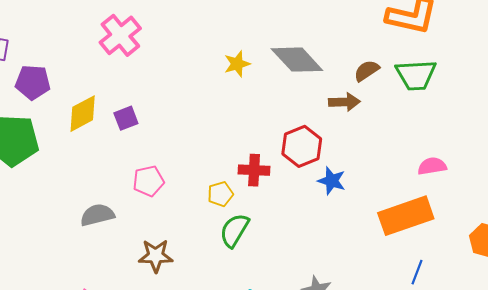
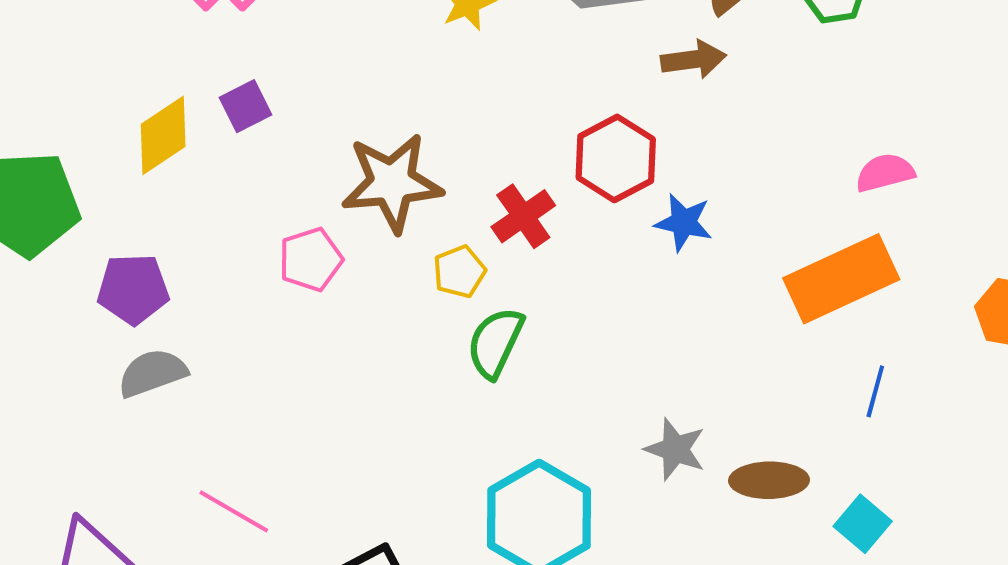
purple pentagon: (33, 82) -> (133, 289), moved
purple square: (126, 118) -> (246, 106), moved
red cross: (254, 170) -> (523, 216), turned -32
gray semicircle: (97, 215) -> (152, 373), moved
brown star: (156, 256) -> (392, 183), moved, size x1.4

